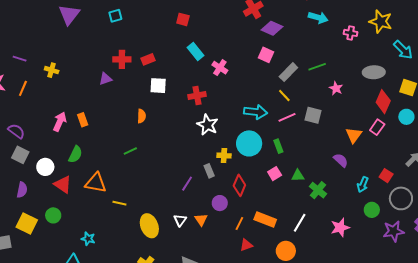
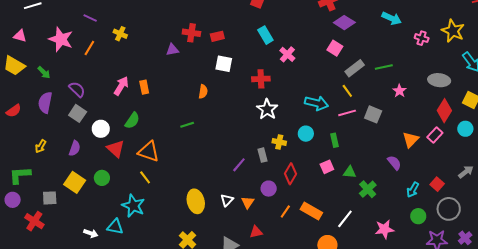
cyan circle: (249, 143) -> (306, 134), size x0.6
yellow line: (119, 203) -> (145, 177), moved, turned 32
cyan star: (88, 239) -> (133, 206), size x1.6
red triangle: (246, 245) -> (256, 232), moved

